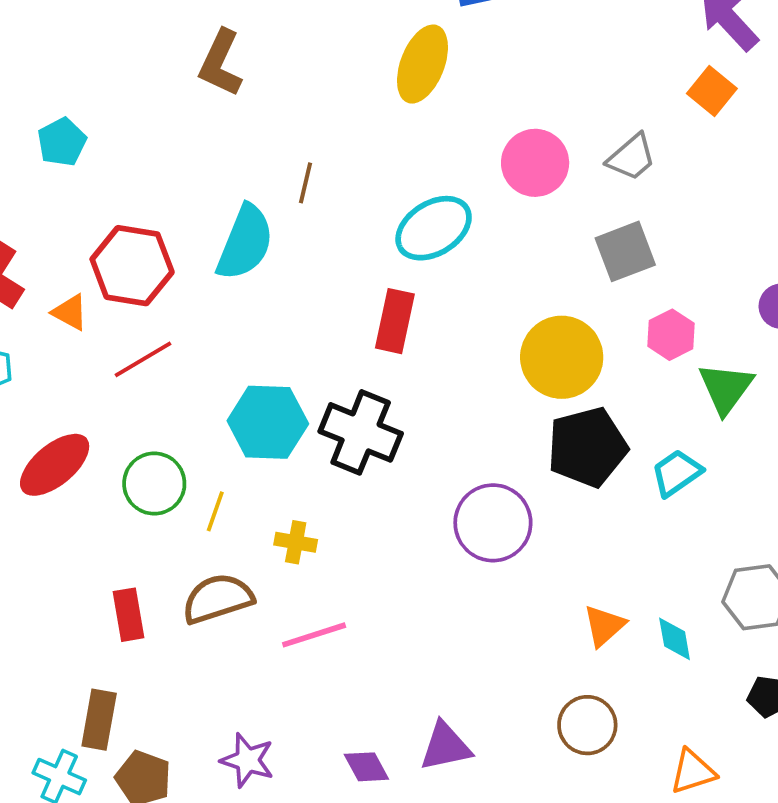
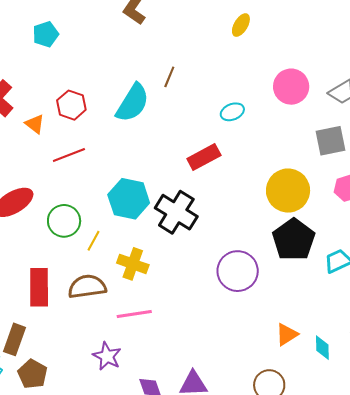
yellow ellipse: (422, 64) -> (241, 25), size x0.6
cyan ellipse: (434, 228) -> (232, 112), size x0.6
red hexagon: (132, 266) -> (71, 105), size x0.7
red rectangle: (395, 321) -> (204, 157), turned 40
black pentagon: (587, 447) -> (294, 240), turned -30
yellow cross: (296, 542) -> (133, 264), size x1.4
red rectangle: (128, 615) -> (39, 287), size x1.4
purple star: (247, 760) -> (107, 356), moved

